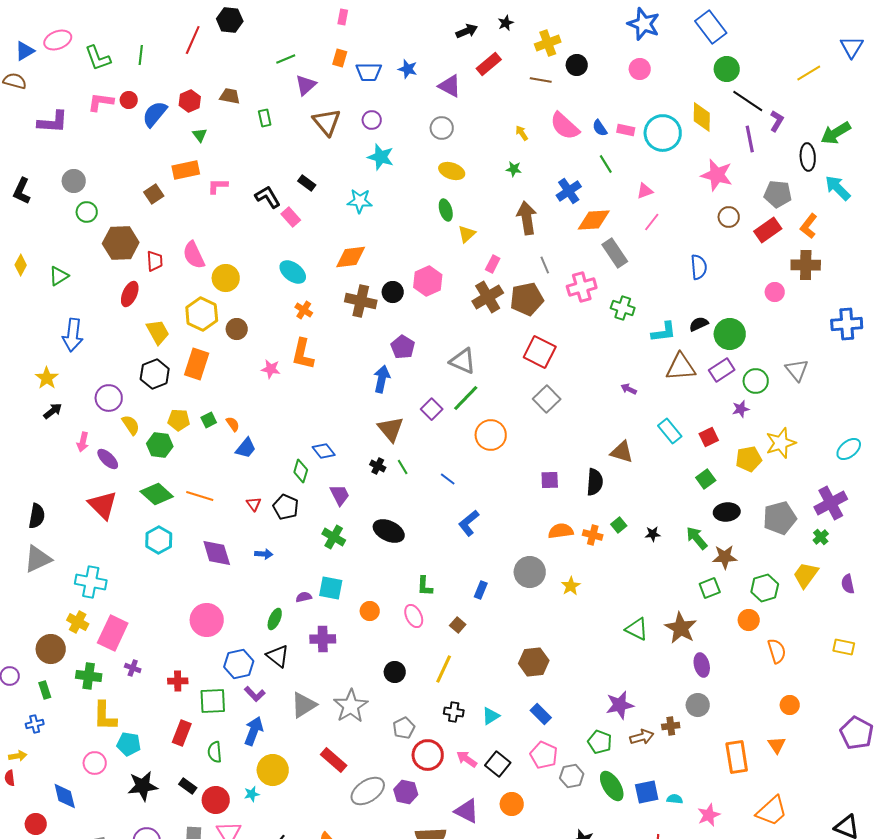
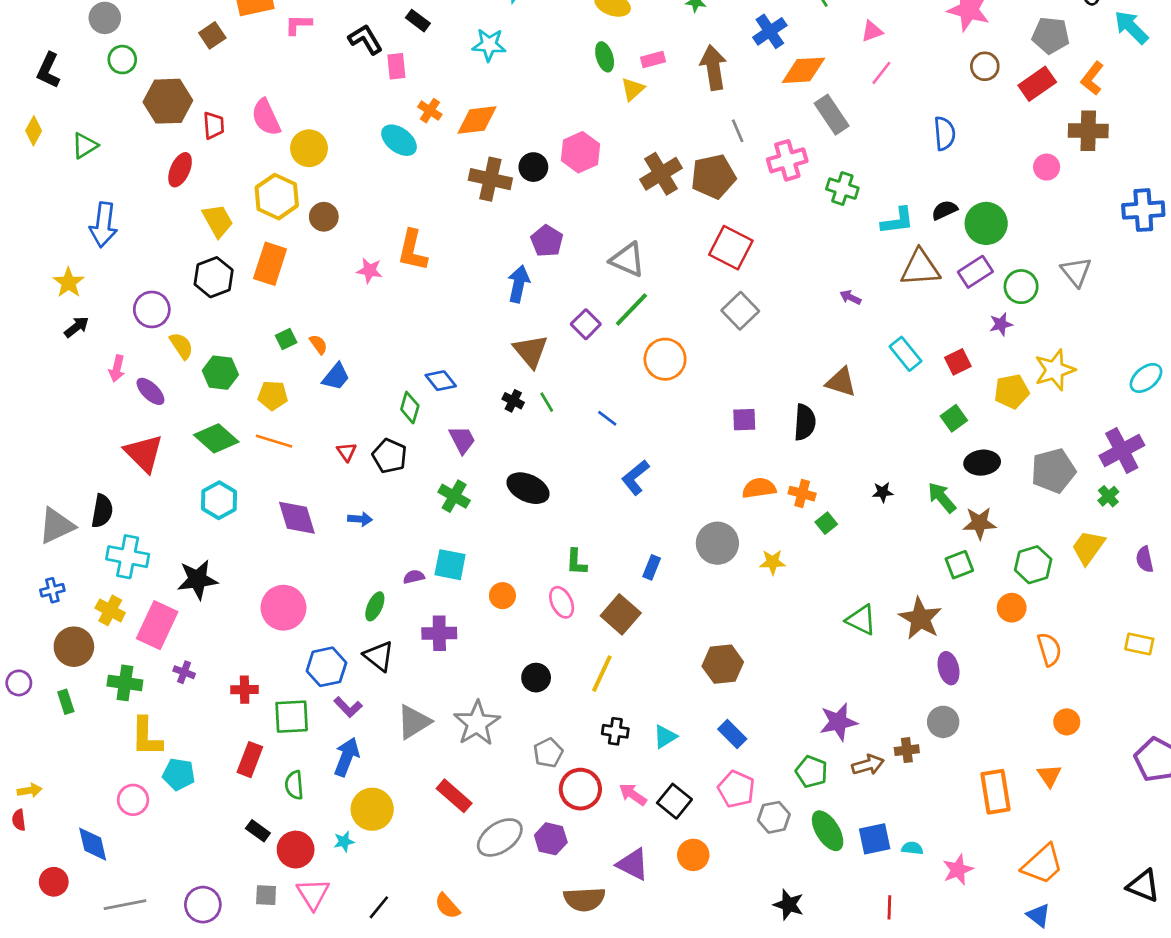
black L-shape: (22, 191) -> (48, 70), moved
pink rectangle: (291, 217) -> (396, 66), turned 36
pink rectangle: (493, 264) -> (653, 60), moved, turned 48
orange cross: (304, 310) -> (430, 111), moved
yellow pentagon: (179, 420) -> (273, 395), moved
black semicircle: (37, 516) -> (102, 511), moved
green square: (619, 525) -> (826, 523), moved
yellow star: (571, 586) -> (773, 562), turned 30
brown square: (458, 625) -> (621, 614), size x1.8
blue cross: (35, 724) -> (52, 590), moved
black star: (143, 786) -> (197, 579), moved

